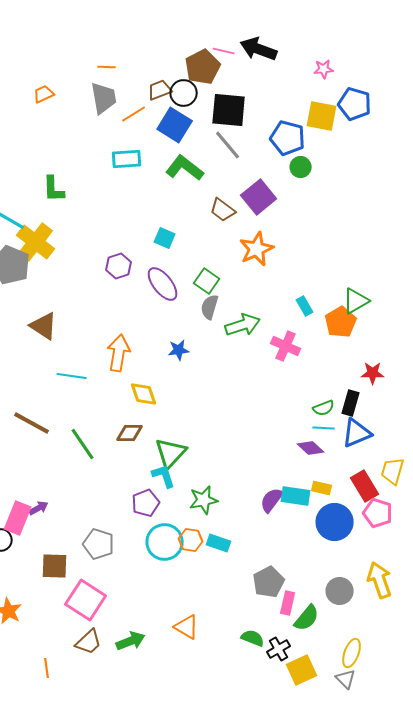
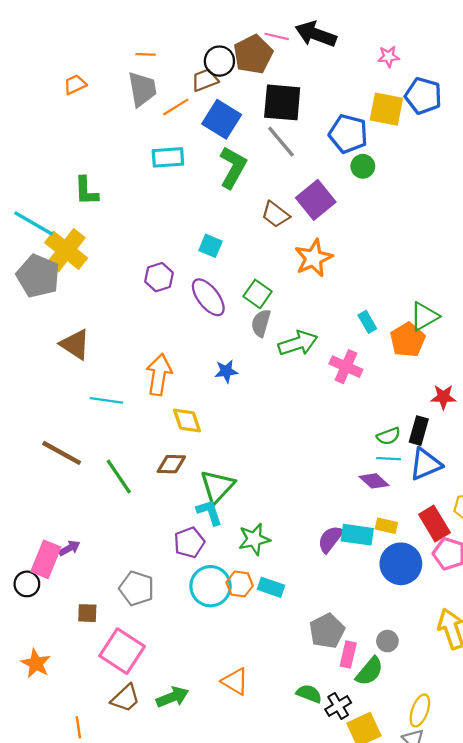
black circle: (184, 93) -> (219, 61), moved
green L-shape: (185, 168) -> (233, 167), turned 81
brown square: (55, 566) -> (87, 613), size x0.7
gray circle: (340, 591) -> (387, 641), moved, size x0.7

